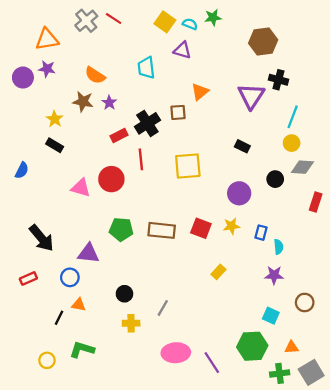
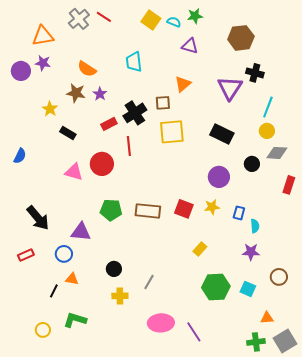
purple triangle: (182, 50) -> (190, 46), moved
black rectangle: (55, 145) -> (68, 133), moved
black rectangle: (242, 146) -> (222, 134), size x1.6
yellow square: (188, 166) -> (172, 132), moved
green hexagon: (252, 346) -> (216, 287), moved

